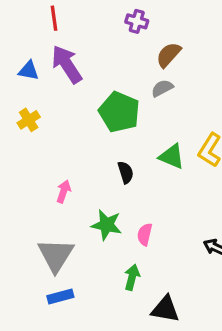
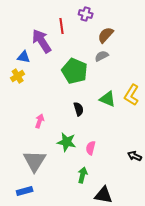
red line: (54, 18) -> (62, 26), moved
blue triangle: (29, 71) -> (24, 57), moved
blue rectangle: (60, 296) -> (25, 191), moved

